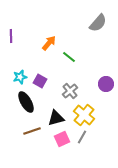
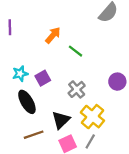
purple square: (40, 81) -> (43, 78), turned 32
black triangle: (56, 118) -> (61, 120), turned -30

